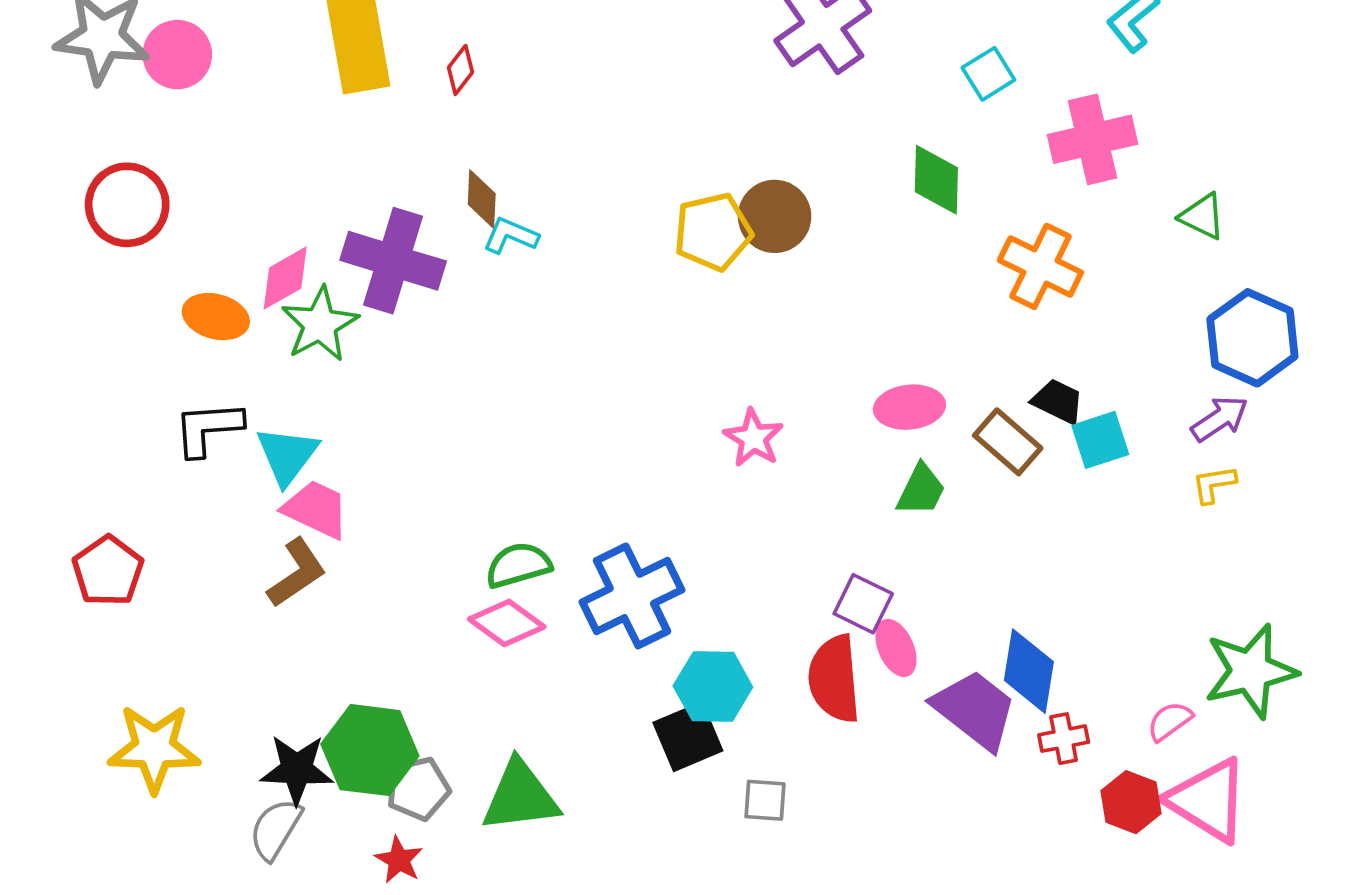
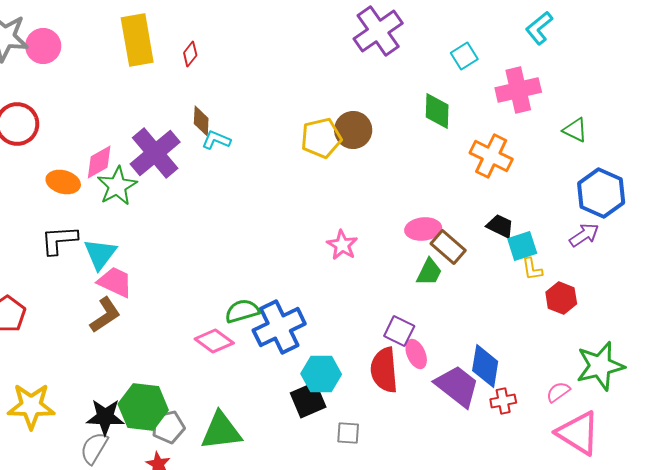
purple cross: (393, 261) -> (155, 153), turned 33
brown rectangle: (1008, 442) -> (448, 247), moved
yellow L-shape: (1214, 484) -> (532, 269), moved, turned -90
green semicircle: (518, 565) -> (242, 311), moved
red hexagon: (1131, 802) -> (561, 298), moved

